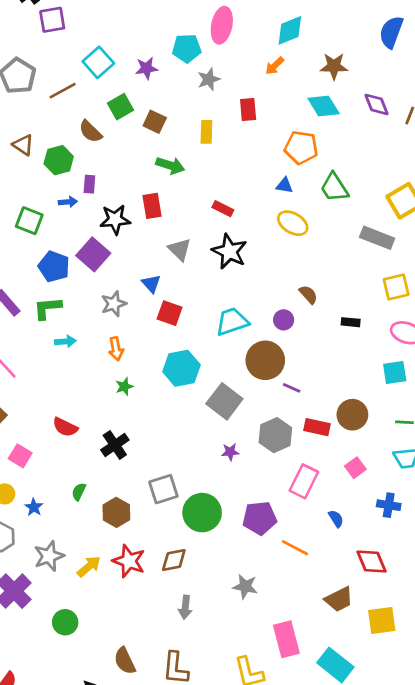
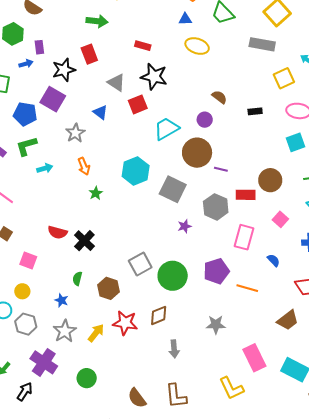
red square: (170, 313) -> (138, 104), moved, turned -30
black cross: (115, 445) -> (84, 241), moved
blue star: (34, 507) -> (61, 300), moved

